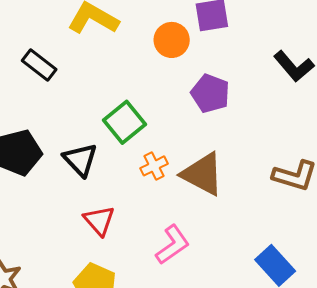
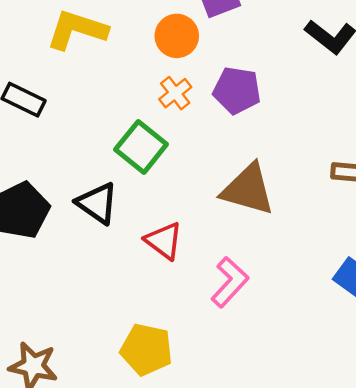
orange cross: (154, 166) -> (175, 93), moved
red triangle: (99, 221) -> (164, 241), moved

